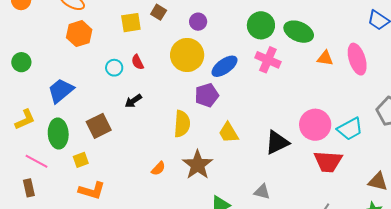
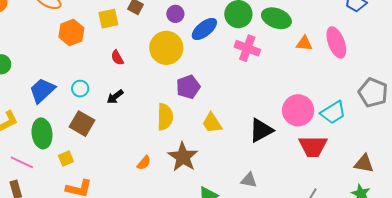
orange hexagon: (79, 34) -> (71, 33), moved
blue ellipse: (224, 66) -> (204, 29), moved
cyan circle: (114, 68) -> (80, 89), moved
brown square: (99, 126) -> (82, 124), turned -30

